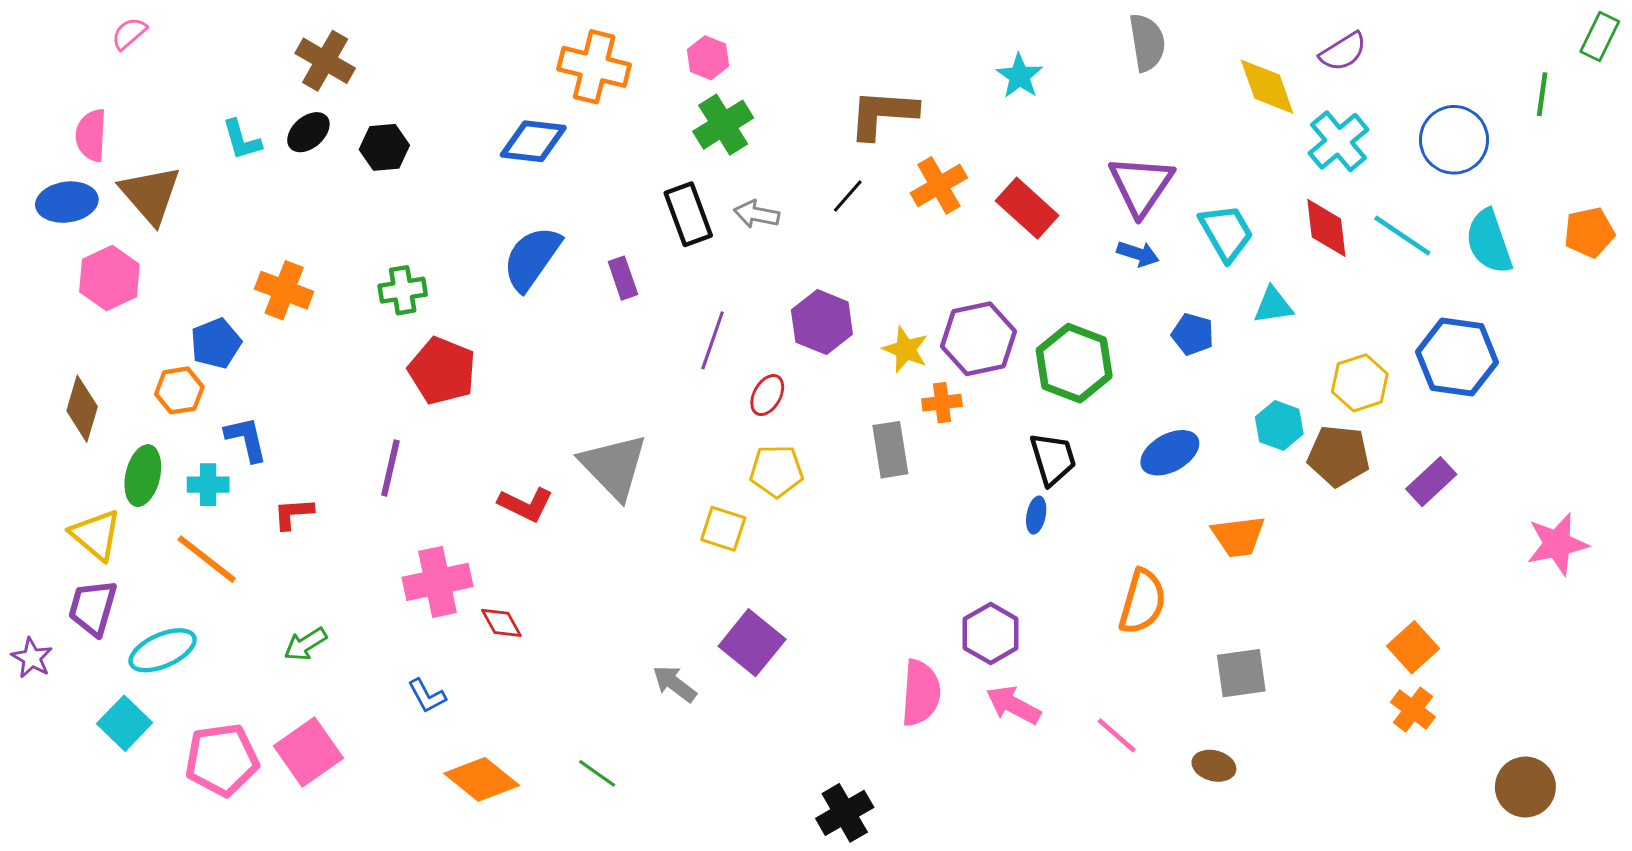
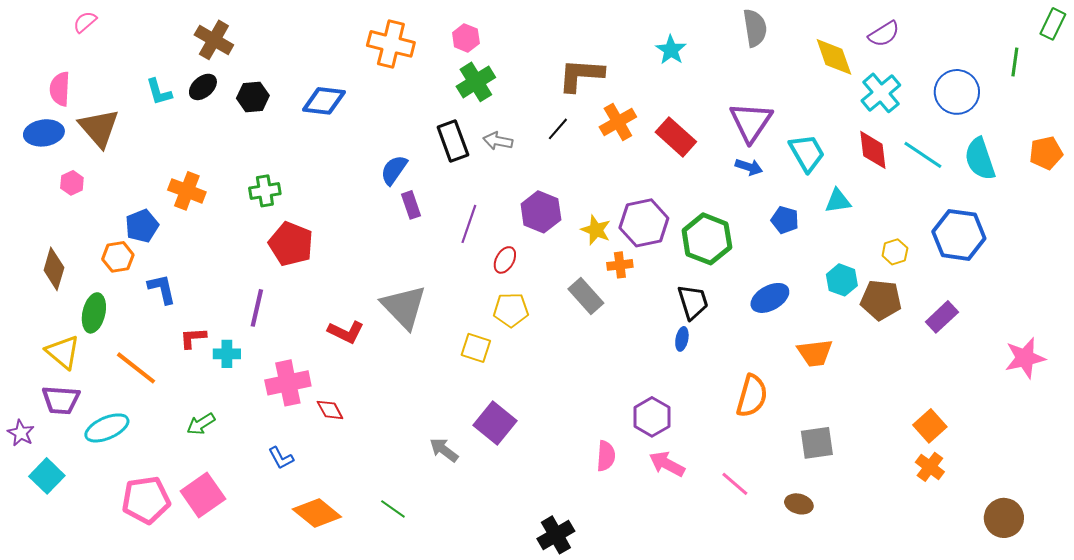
blue diamond: (533, 141) -> (324, 101), moved
blue semicircle: (532, 258) -> (394, 170), moved, size x0.7
pink hexagon: (109, 278) -> (72, 183), size x0.6
purple rectangle: (623, 278) -> (411, 205), moved
yellow hexagon: (1360, 383) -> (895, 252), size x0.7
gray rectangle: (890, 450) -> (586, 296), turned -33
cyan cross: (208, 485) -> (227, 354), moved
purple trapezoid: (93, 608) -> (61, 400), turned -102
pink semicircle: (921, 693) -> (606, 456), size x0.7
cyan square: (125, 723) -> (47, 476), moved

